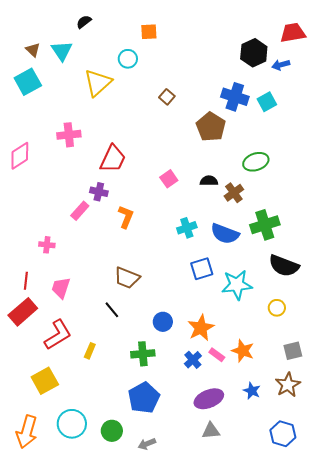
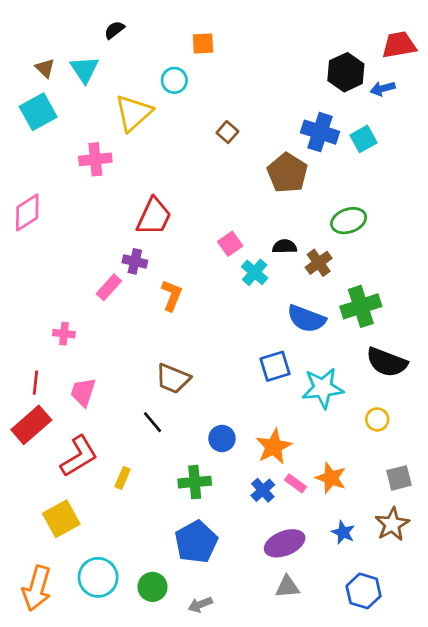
pink cross: (69, 135) -> (95, 159), moved
cyan cross: (187, 228) -> (255, 272), moved, turned -30
blue hexagon: (283, 434) -> (364, 591), moved

